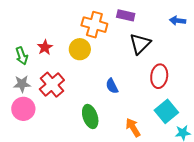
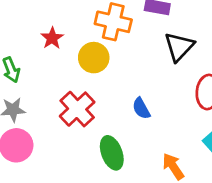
red star: (45, 47) -> (52, 38), moved
red cross: (52, 85) -> (77, 109), moved

